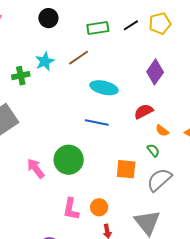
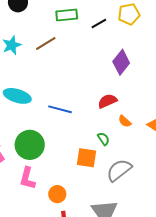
black line: (131, 25) -> (99, 24), moved
cyan ellipse: (104, 88) -> (17, 96), moved
green semicircle: (153, 150) -> (103, 139), moved
pink L-shape: (71, 209) -> (27, 178), moved

